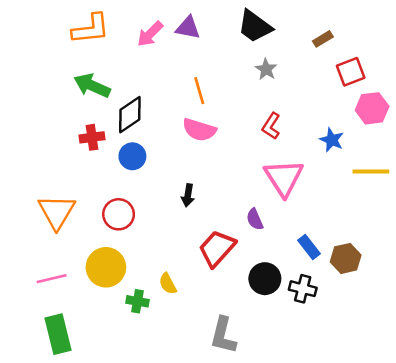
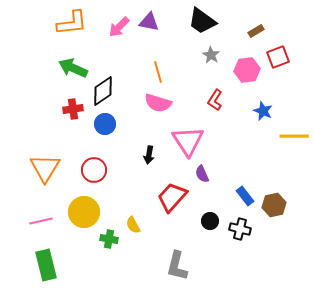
pink hexagon: (372, 108) -> (247, 70), moved
pink triangle: (284, 178) -> (188, 141), moved
black circle: (265, 279) -> (210, 221), size x0.7

